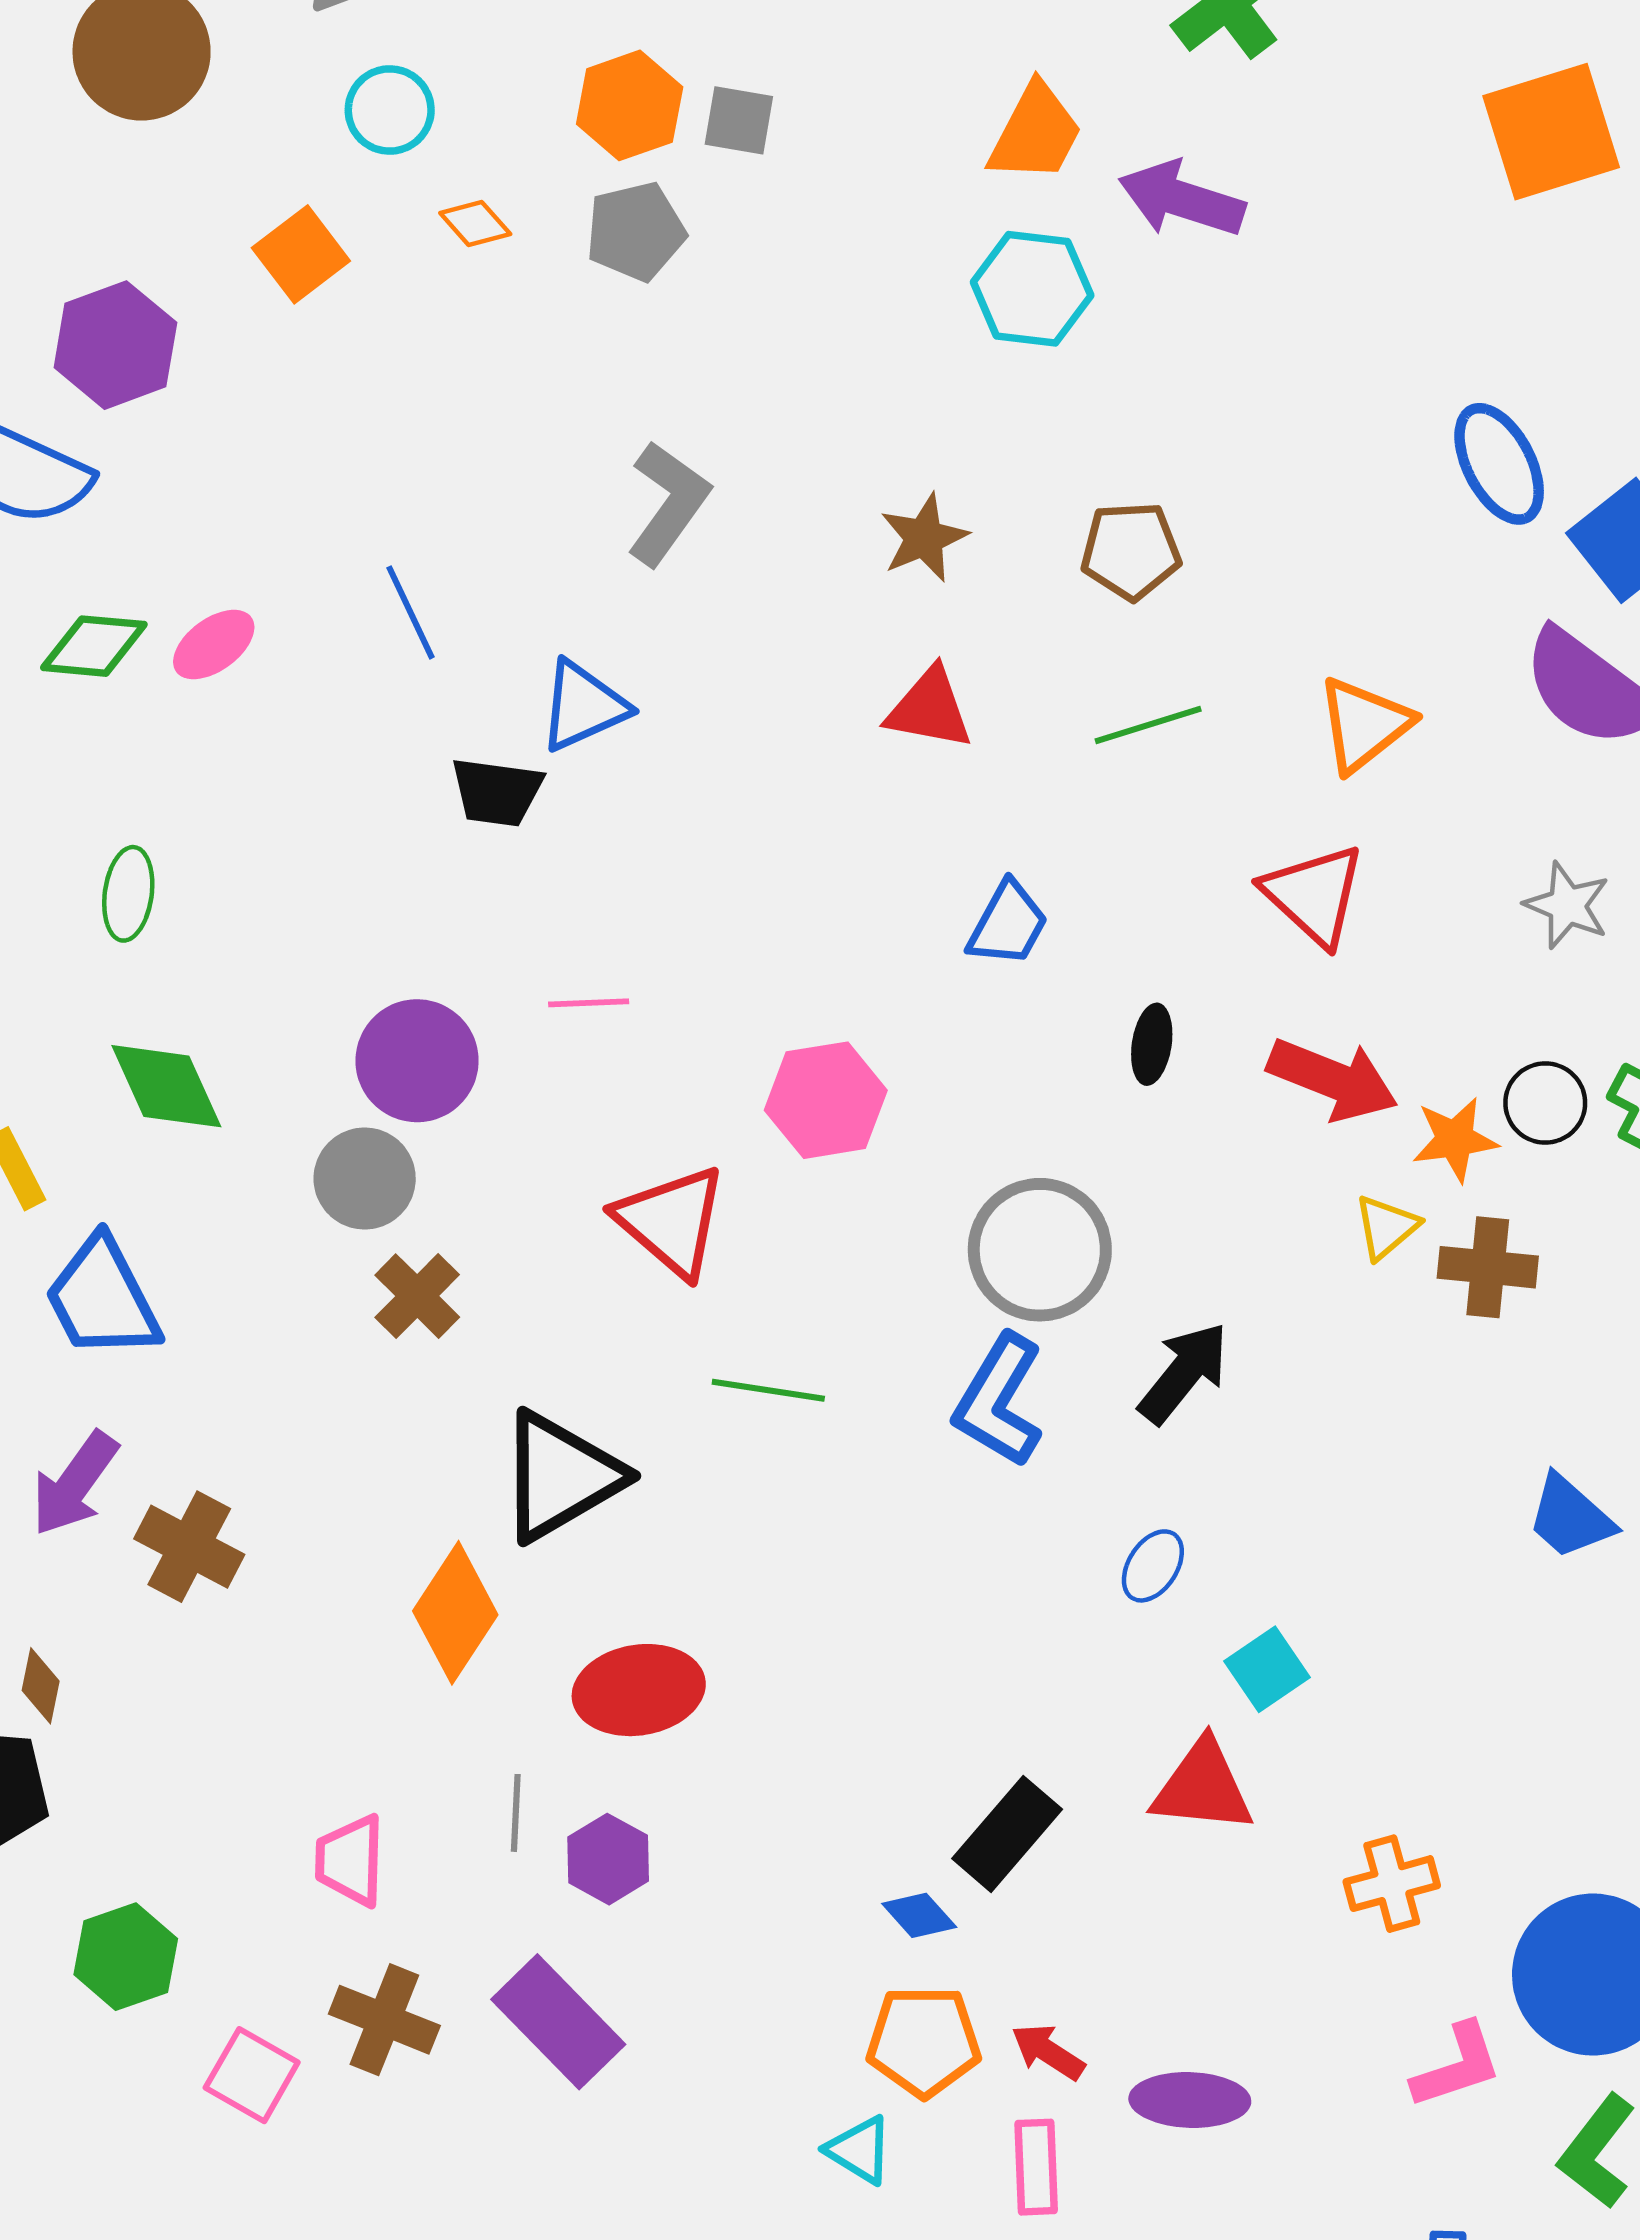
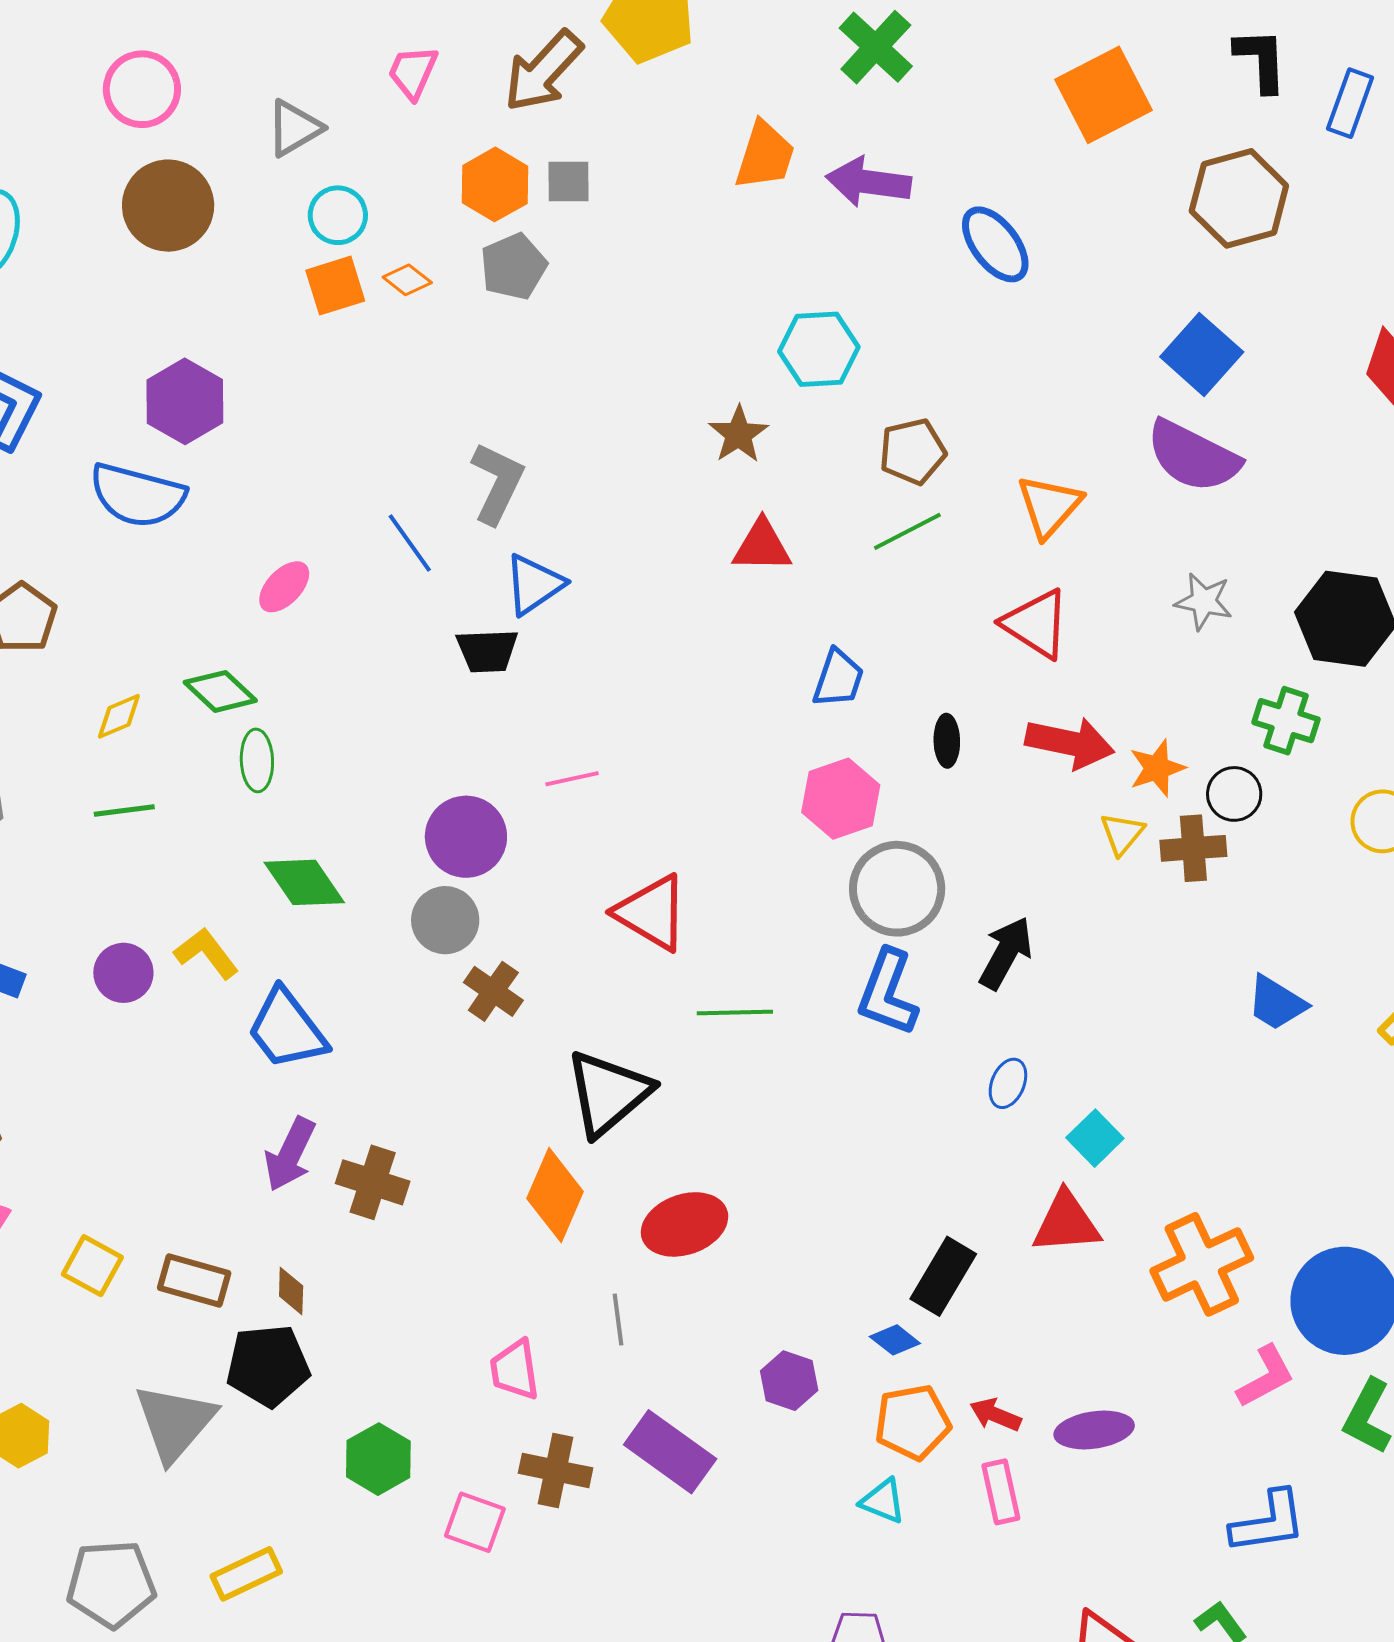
orange square: (301, 254) -> (335, 286), moved, turned 30
cyan hexagon: (1032, 289) -> (819, 349), moved
blue ellipse: (1499, 464) -> (995, 244), moved
gray L-shape: (668, 503) -> (497, 483), moved
brown pentagon: (1131, 551) -> (913, 451), moved
green diamond: (94, 646) -> (220, 691), moved, turned 48
pink hexagon: (826, 1100) -> (841, 799), moved
black circle: (1545, 1103) -> (1234, 794), moved
purple hexagon: (608, 1859) -> (789, 1381), moved
orange cross: (1392, 1884) -> (1202, 1264), size x1.6

